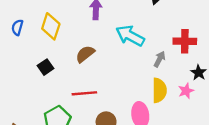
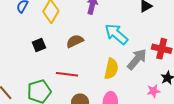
gray arrow: (159, 59) -> (137, 59), size x1.6
yellow semicircle: (159, 90) -> (111, 69), moved

